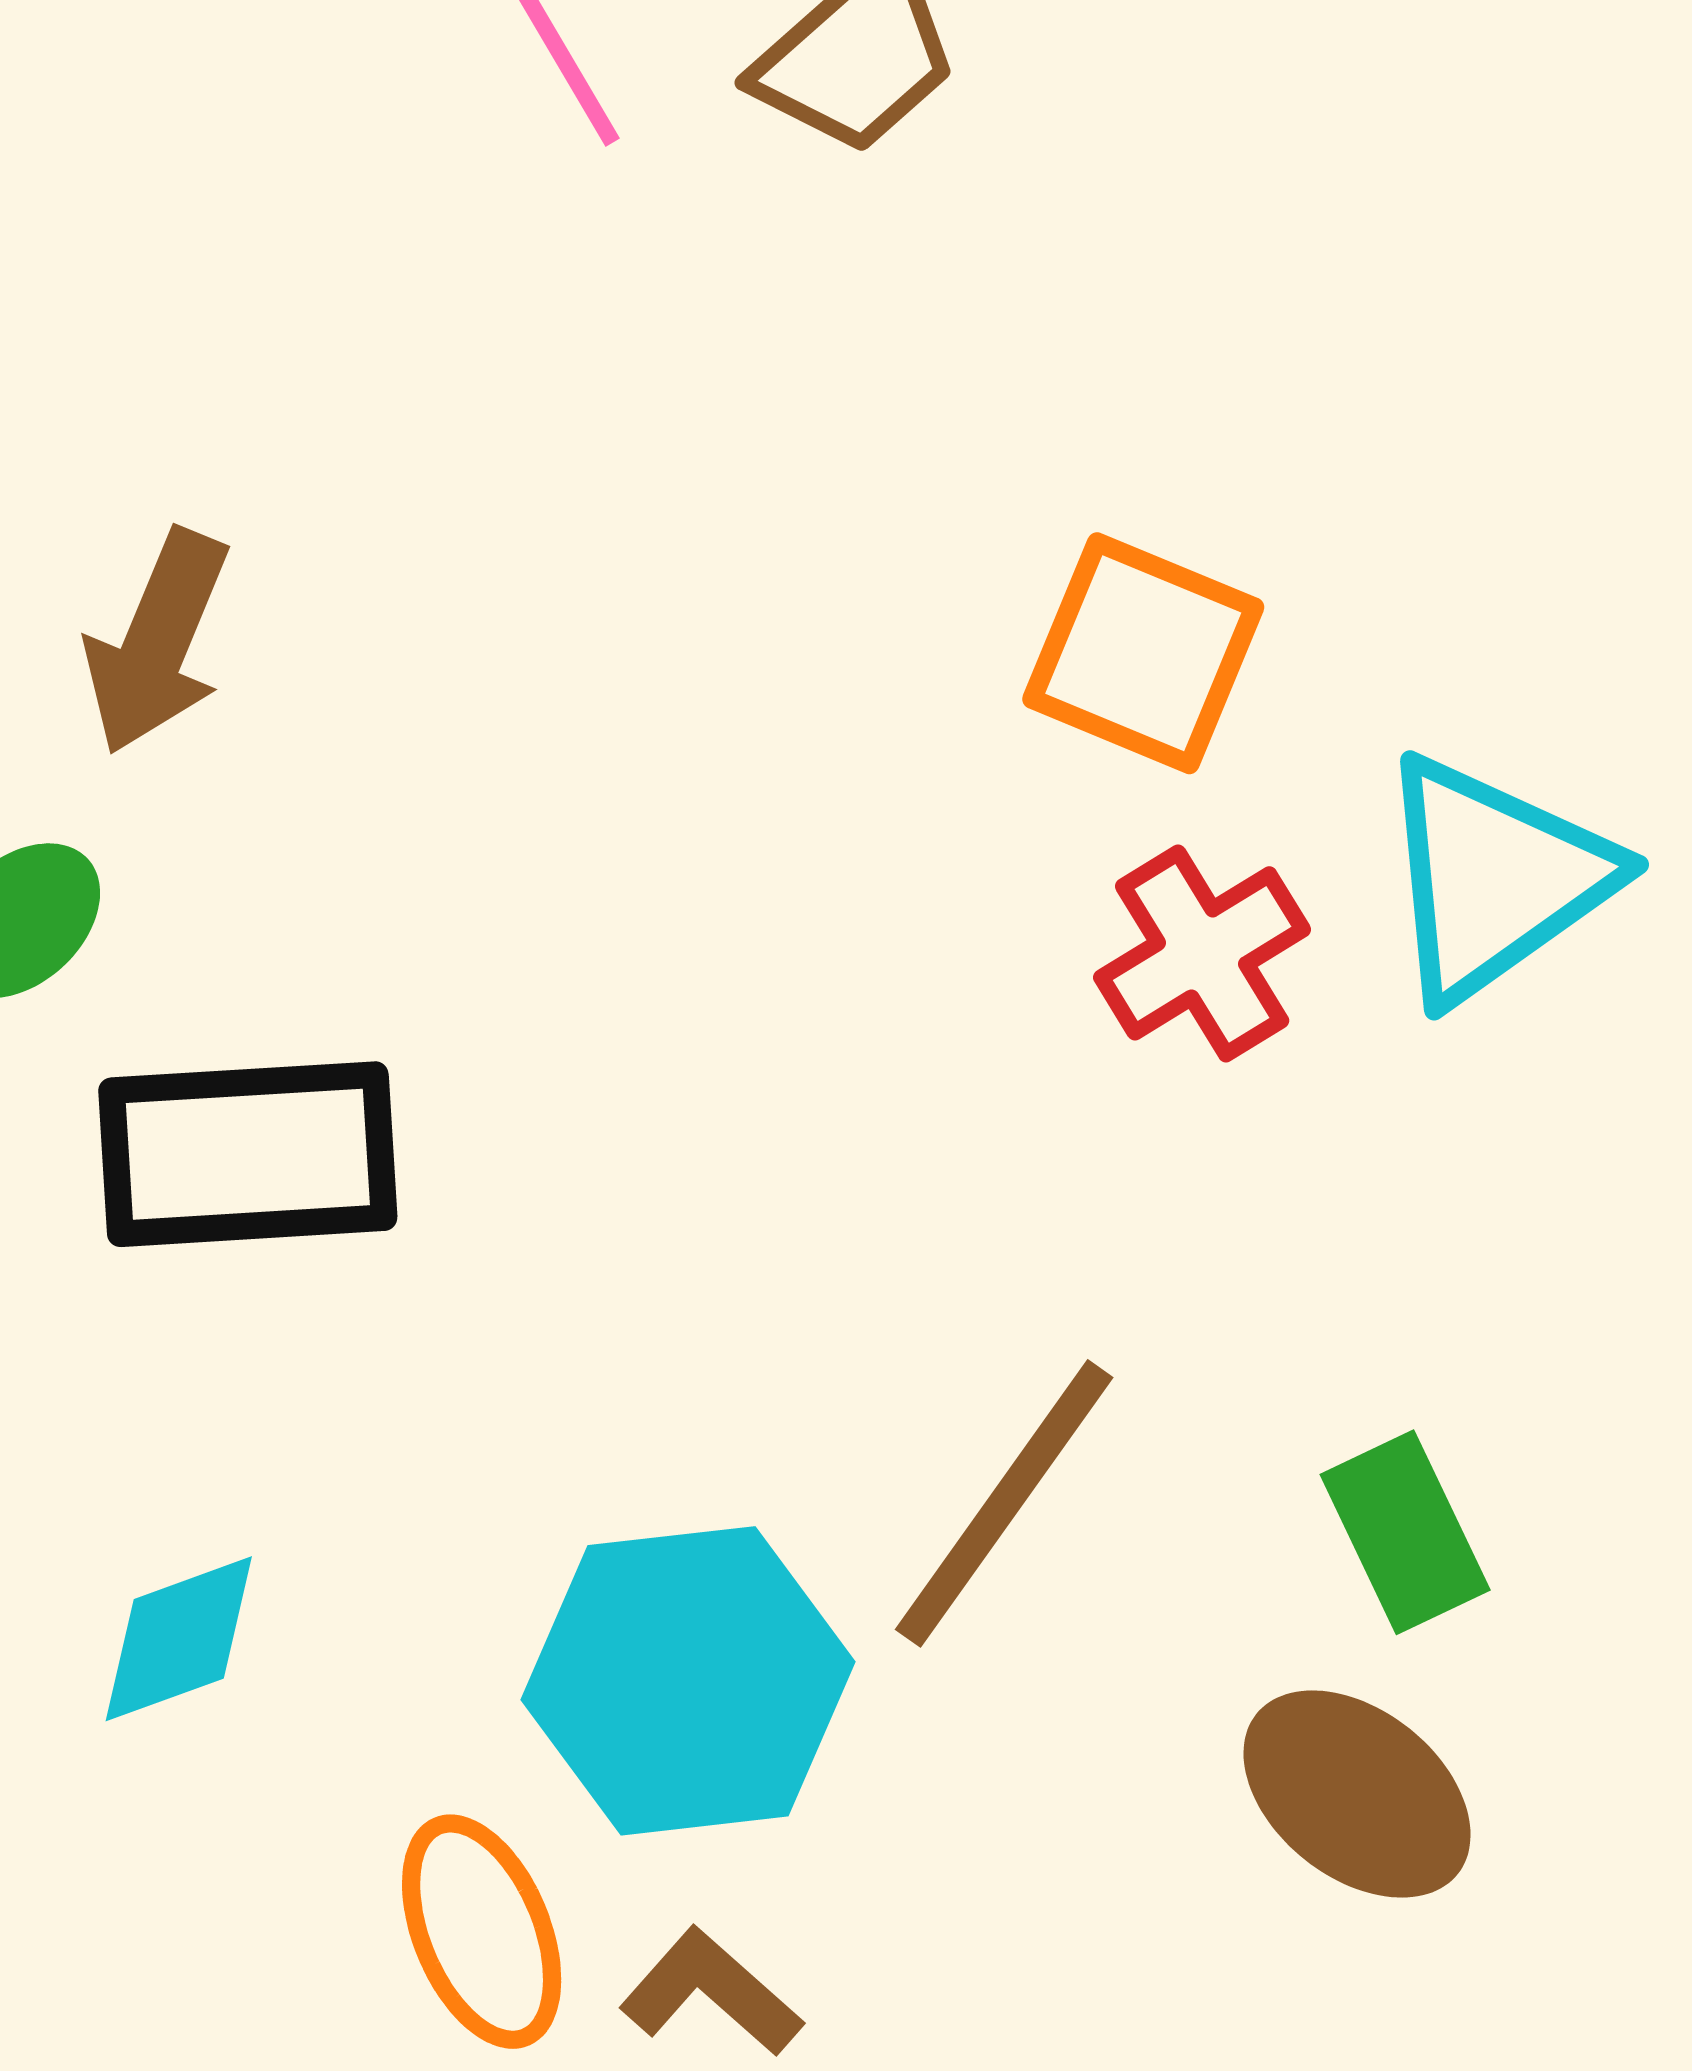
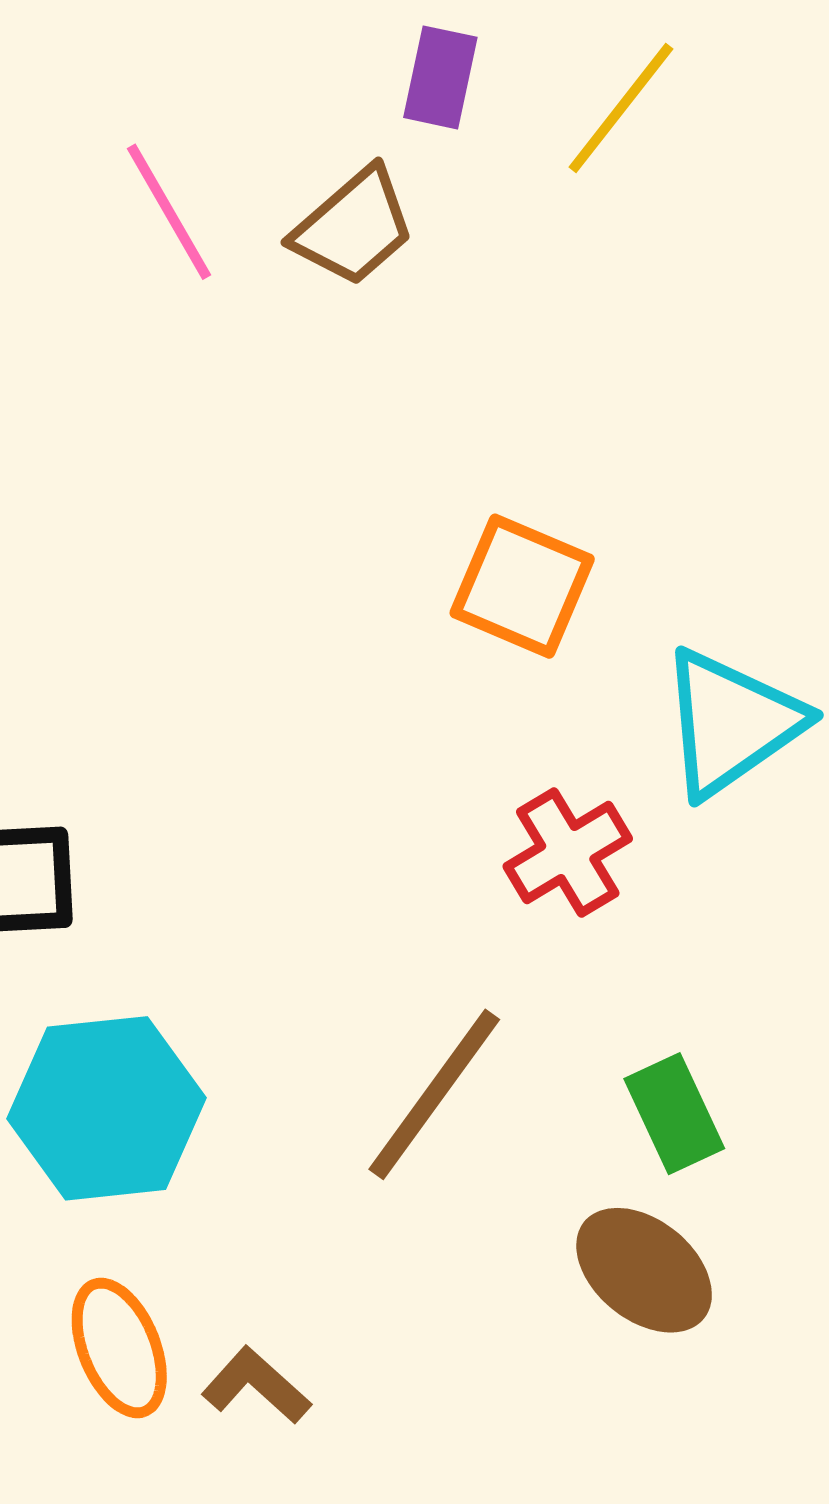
red cross: (1202, 953) -> (568, 852), moved
cyan hexagon: (688, 1681) -> (106, 1108), moved

